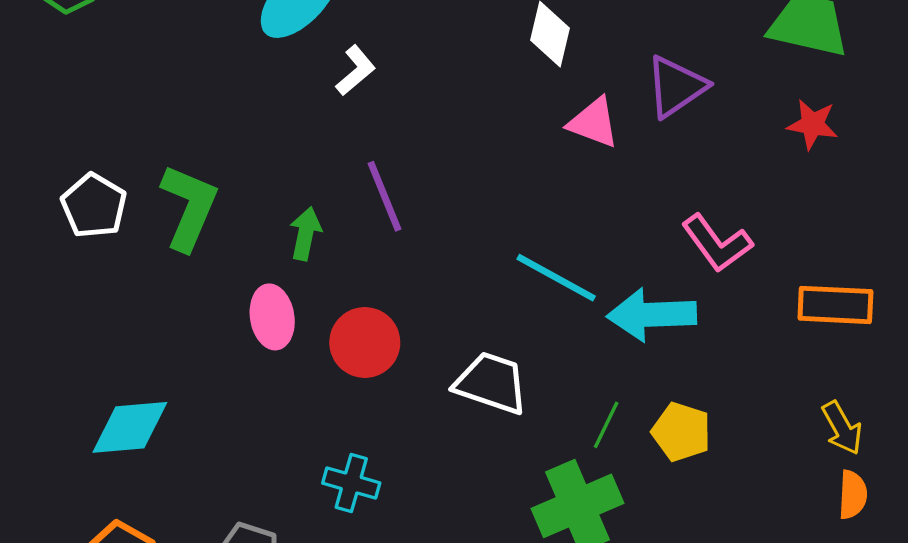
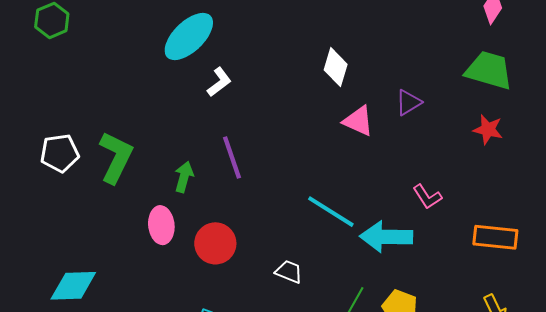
purple triangle: (676, 87) -> (408, 102), size x0.7
white pentagon: (94, 206) -> (60, 153), turned 30
pink L-shape: (717, 243) -> (427, 197), size x0.7
white trapezoid: (491, 383) -> (289, 272), size x0.6

